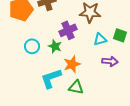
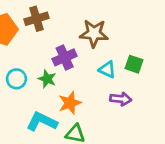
cyan triangle: (100, 39) -> (107, 69), turned 40
cyan L-shape: (51, 78) -> (42, 122), turned 45

